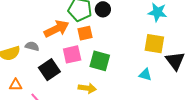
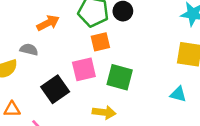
orange arrow: (57, 29) -> (48, 23), moved, size x0.7
gray semicircle: (32, 46) -> (29, 49), moved

